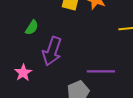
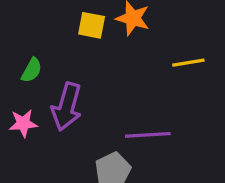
pink star: (23, 73) -> (23, 123), moved, turned 30

